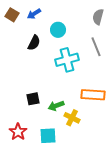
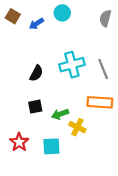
blue arrow: (34, 14) -> (36, 24), moved
cyan circle: (58, 30) -> (62, 13), moved
black semicircle: (34, 43) -> (36, 73), moved
gray line: (96, 47) -> (103, 69), moved

